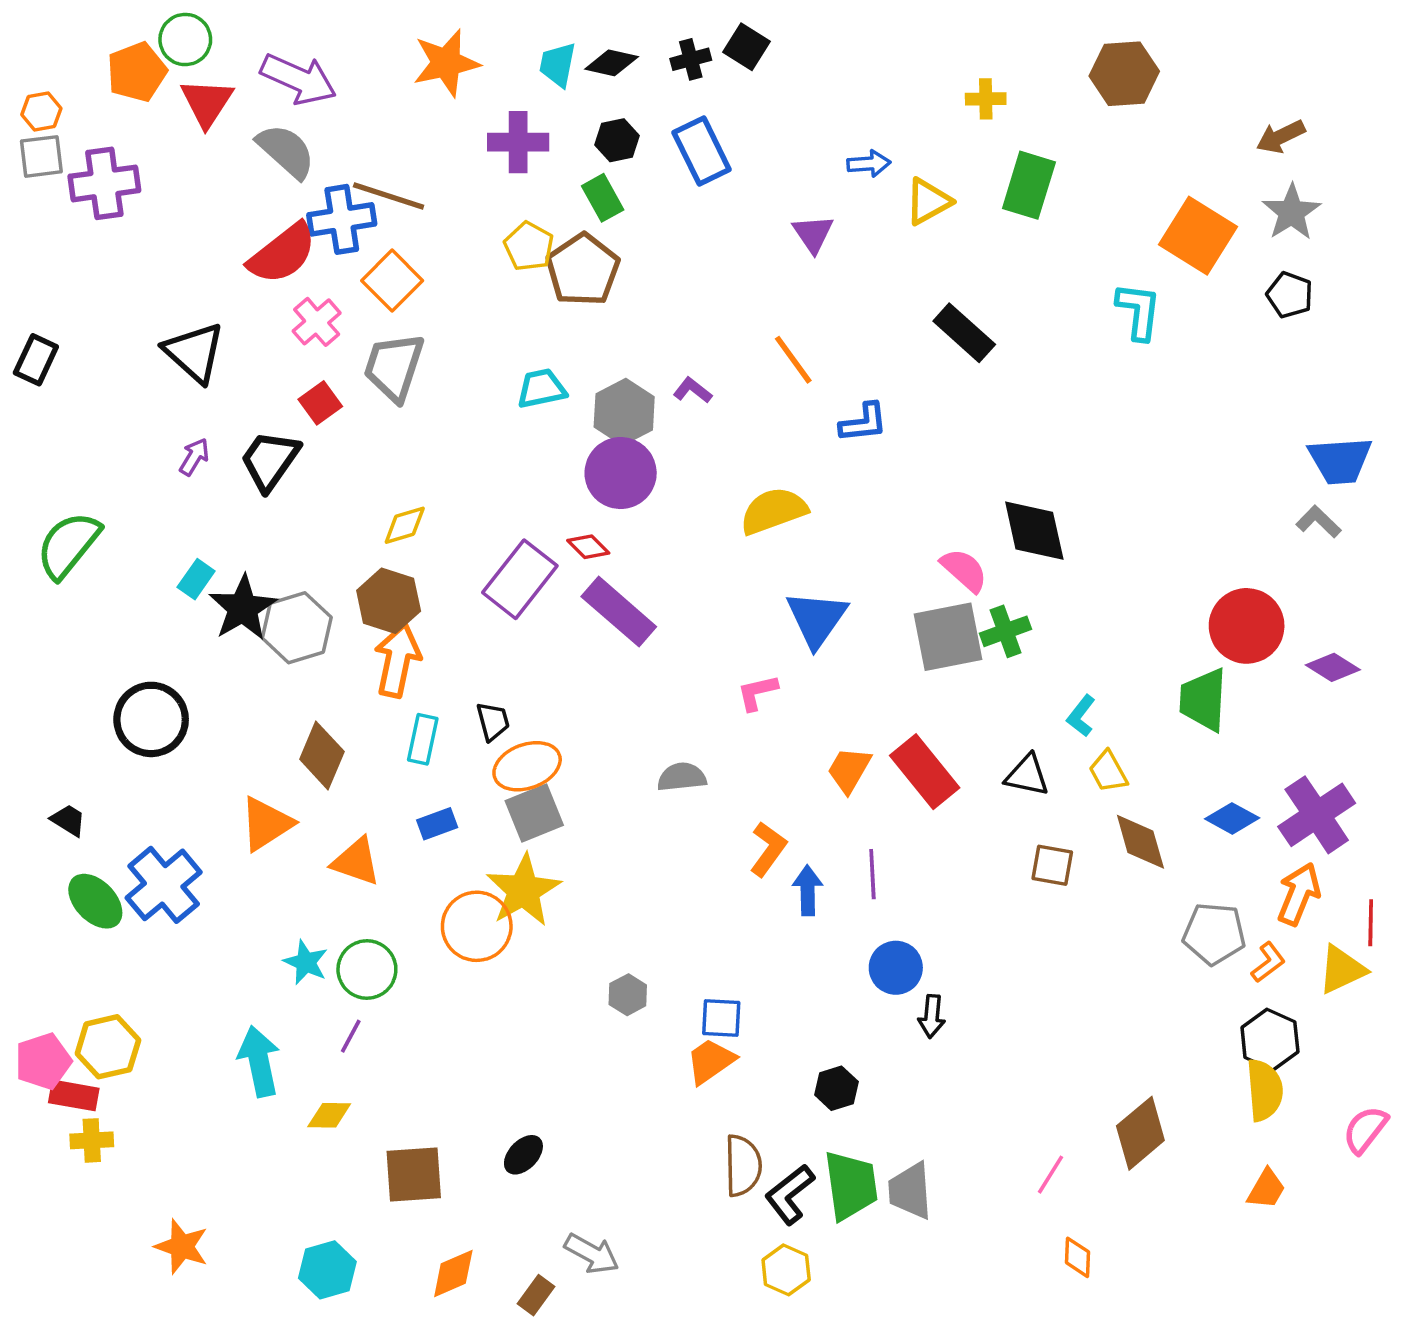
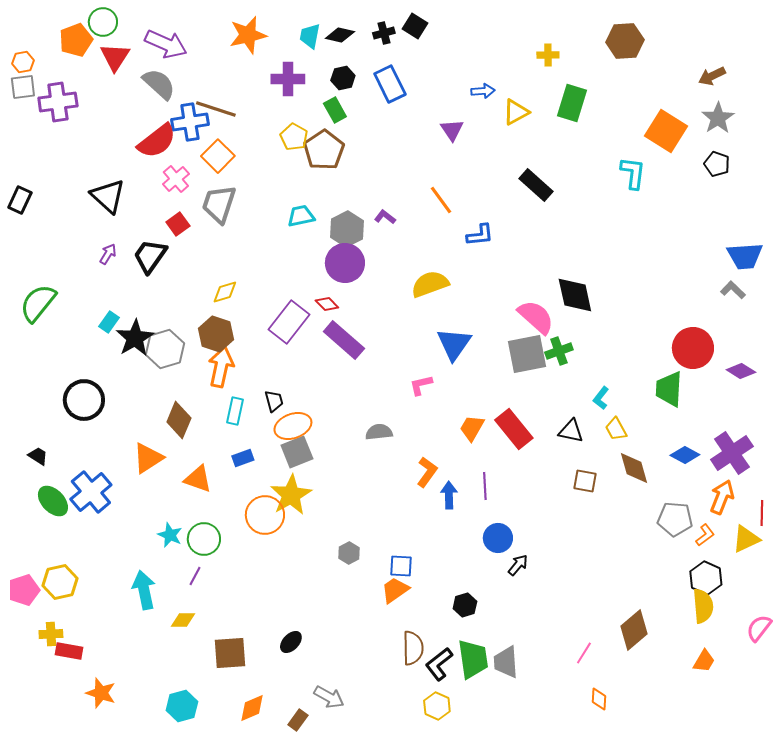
pink semicircle: (964, 570) -> (536, 317), size x1.4
black arrow: (932, 1016) -> (518, 565), turned -145
red rectangle: (74, 1095) -> (69, 651), moved

